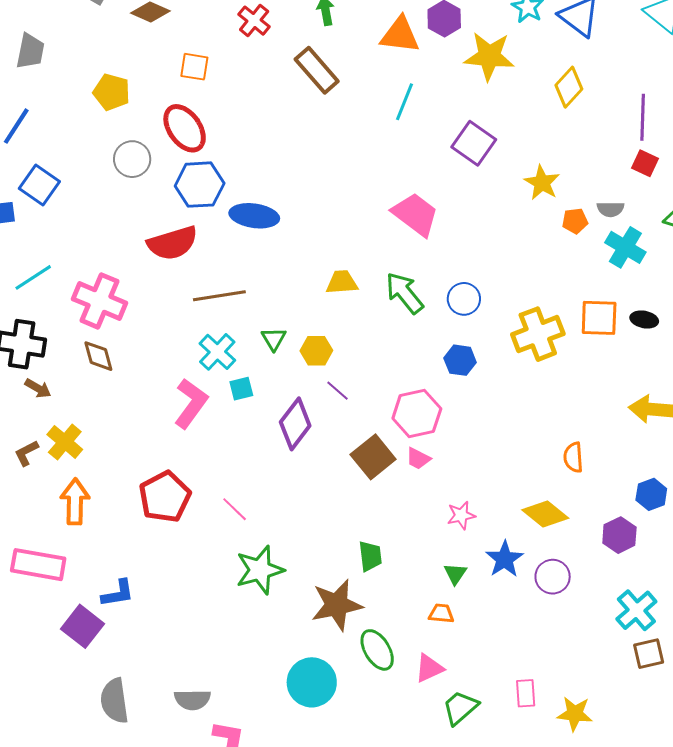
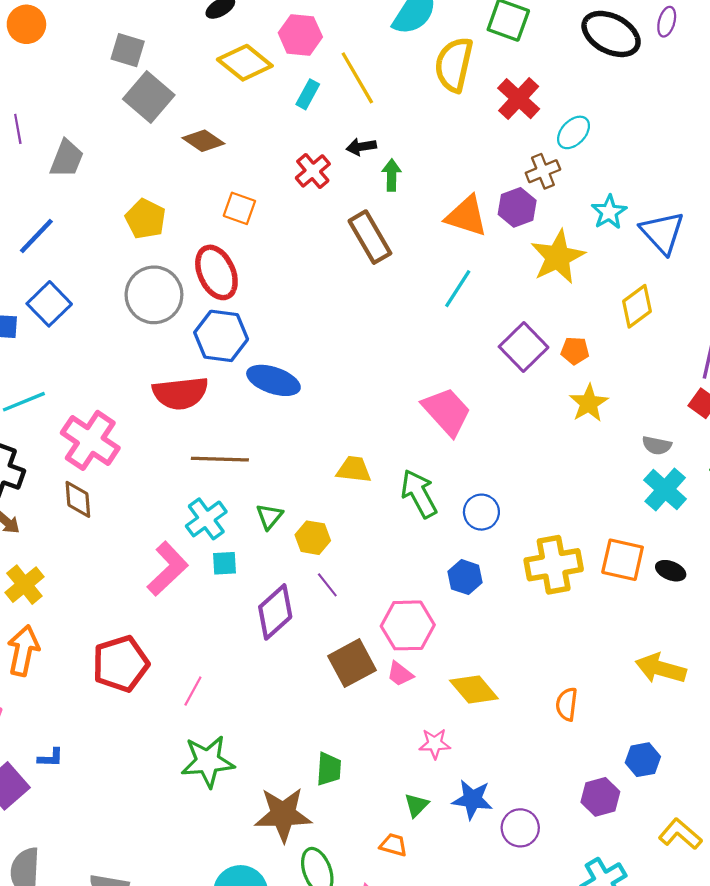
yellow star: (489, 56) -> (558, 257), turned 30
gray circle: (132, 159) -> (154, 295), size x1.4
orange pentagon: (575, 221) -> (575, 351), moved
pink line: (235, 509) -> (193, 691), turned 64
yellow diamond: (545, 514) -> (474, 689), moved
blue star: (505, 559) -> (472, 799), turned 30
blue L-shape: (118, 593) -> (51, 758), size x0.7

